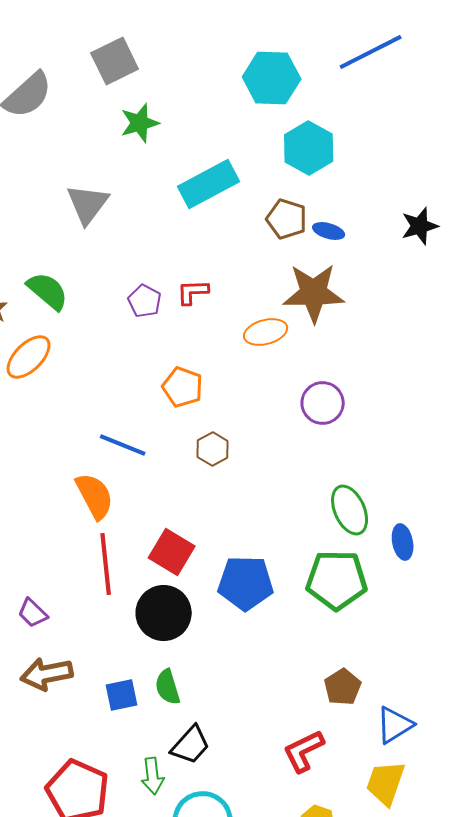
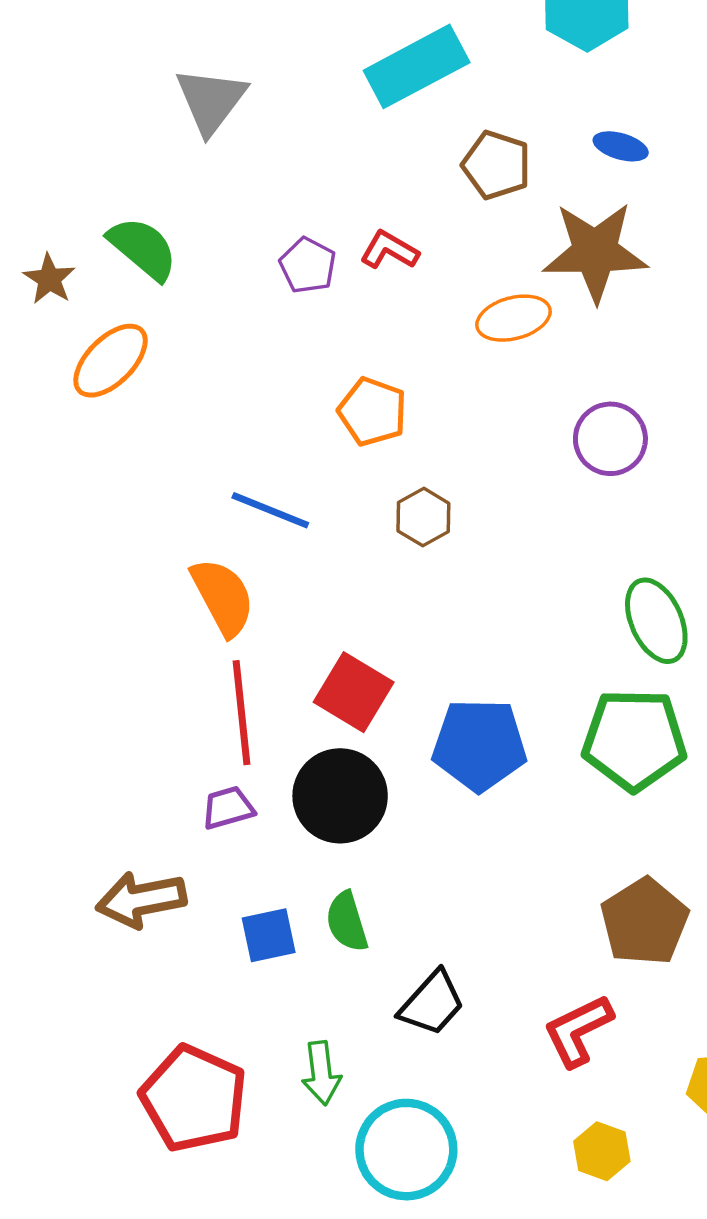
brown pentagon: (287, 219) -> (496, 165), moved
red L-shape: (193, 292) -> (389, 250), turned 32
purple trapezoid: (33, 613) -> (228, 808), moved, turned 120
brown pentagon: (343, 687) -> (644, 922), size x1.4
black trapezoid: (191, 745) -> (432, 1003), moved

